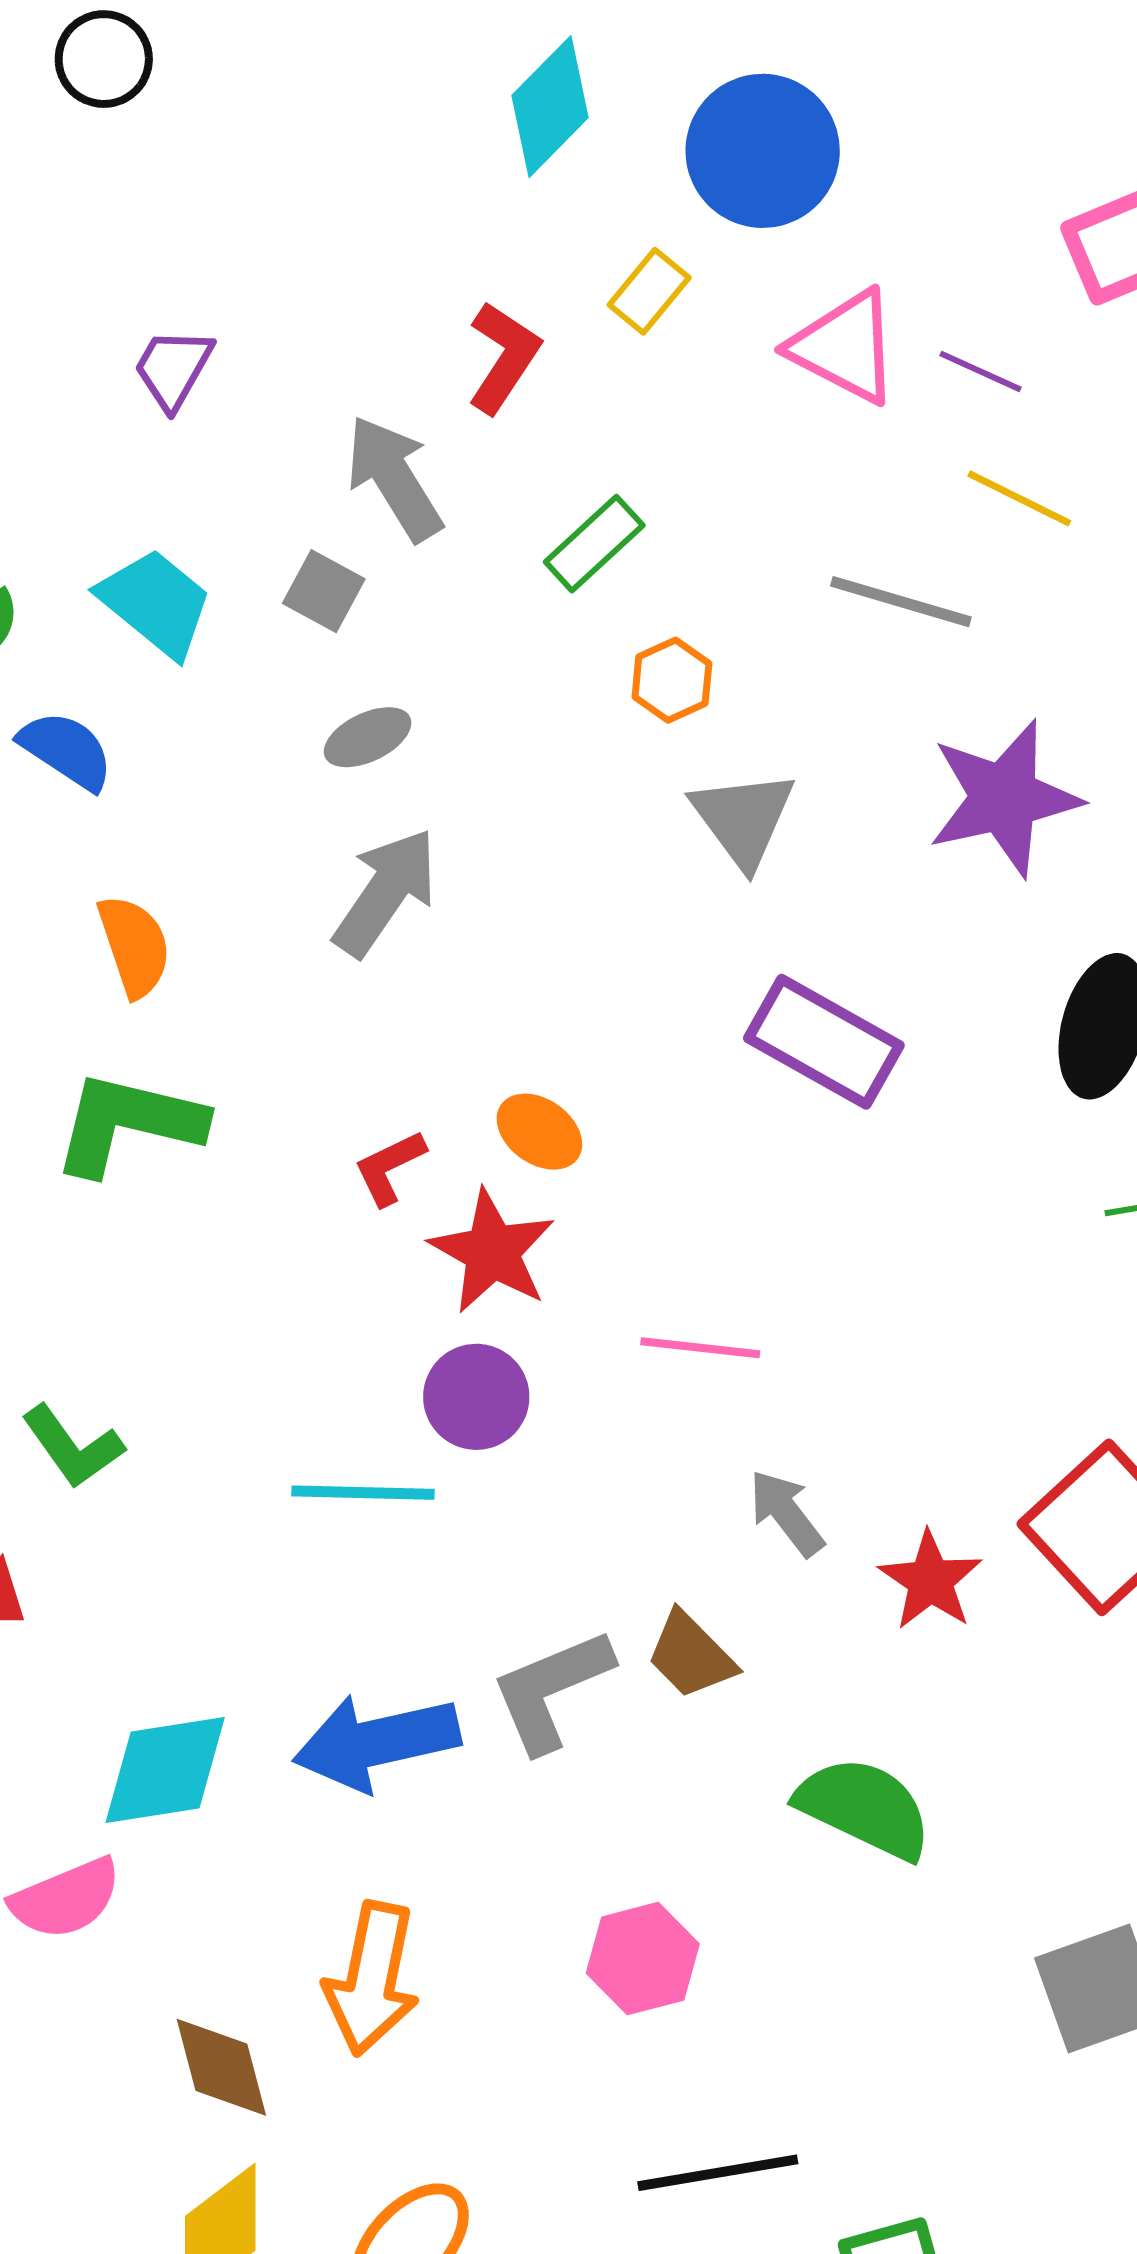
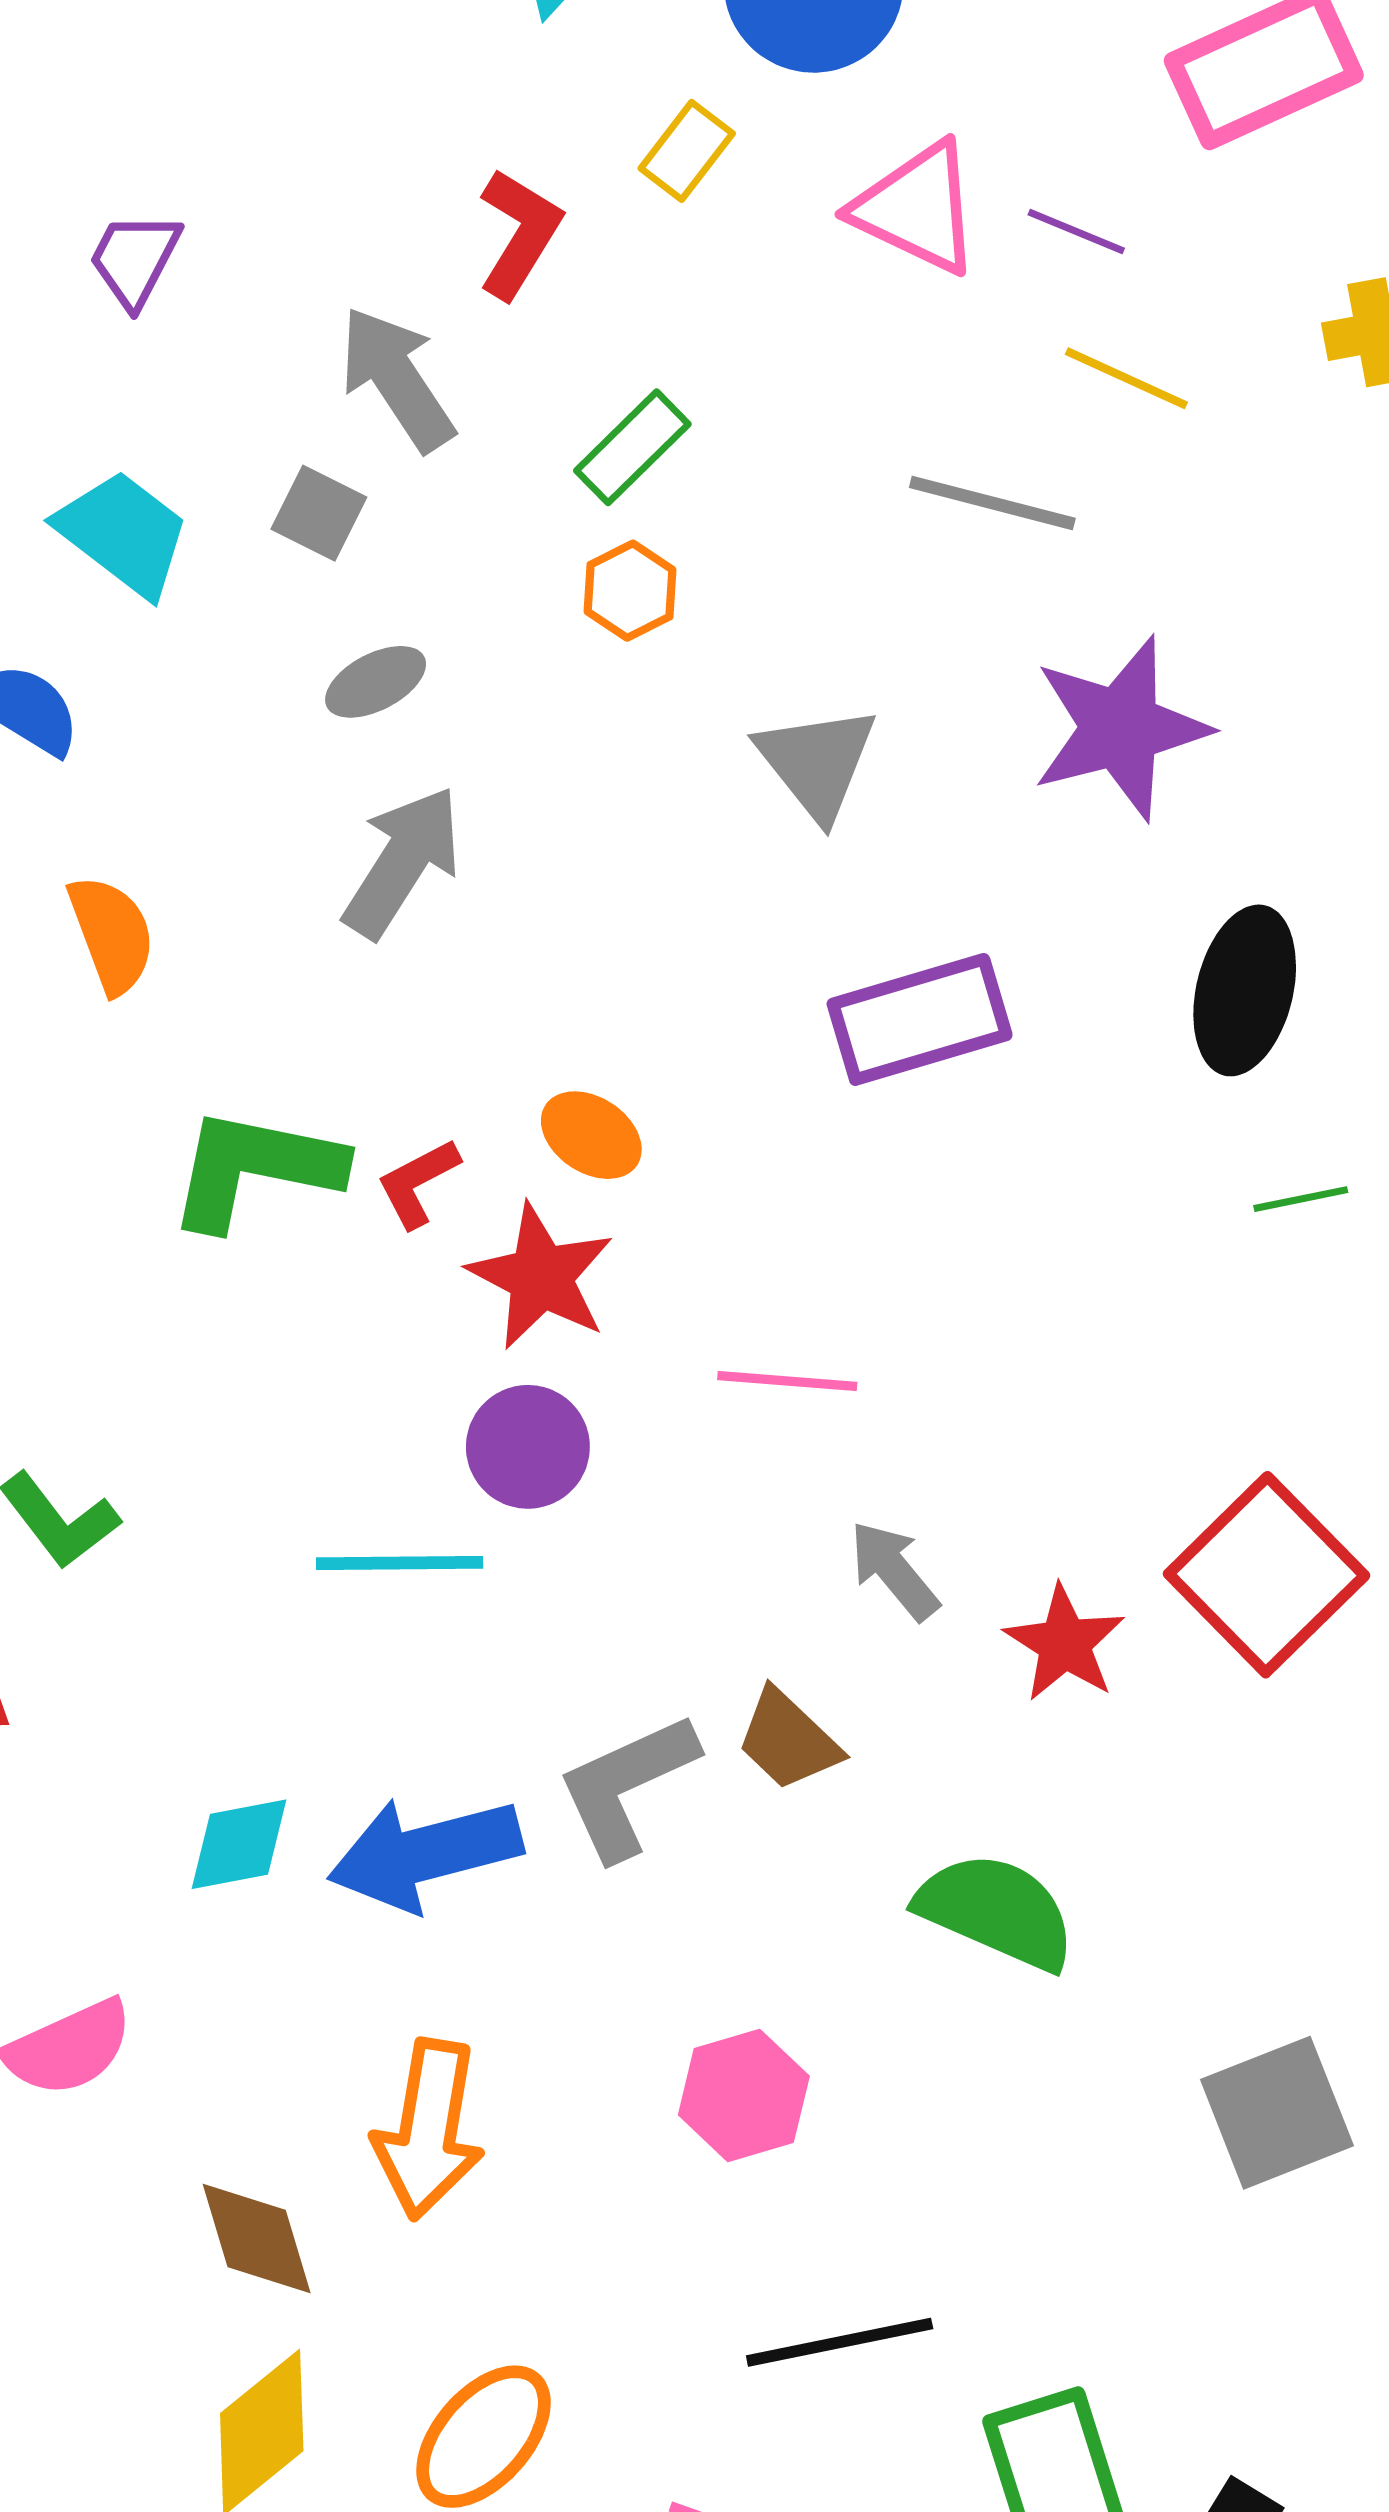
orange hexagon: (672, 680) -> (630, 591), moved
purple rectangle: (824, 1042) -> (920, 1019), turned -44
green L-shape: (128, 1123) -> (255, 1168), moved
cyan diamond: (165, 1770) -> (239, 1844), moved, size x0.7

